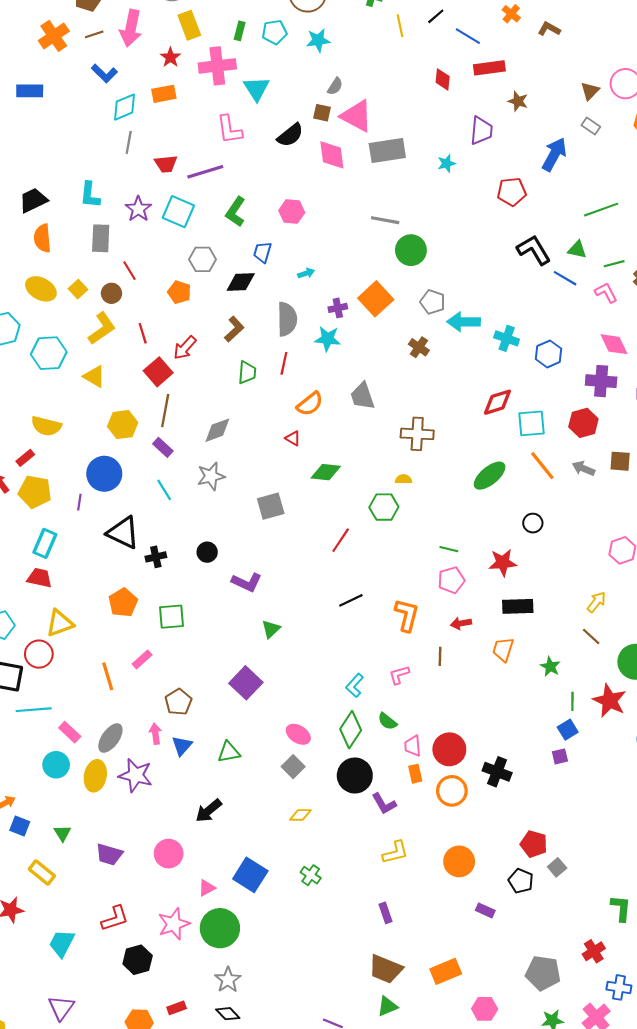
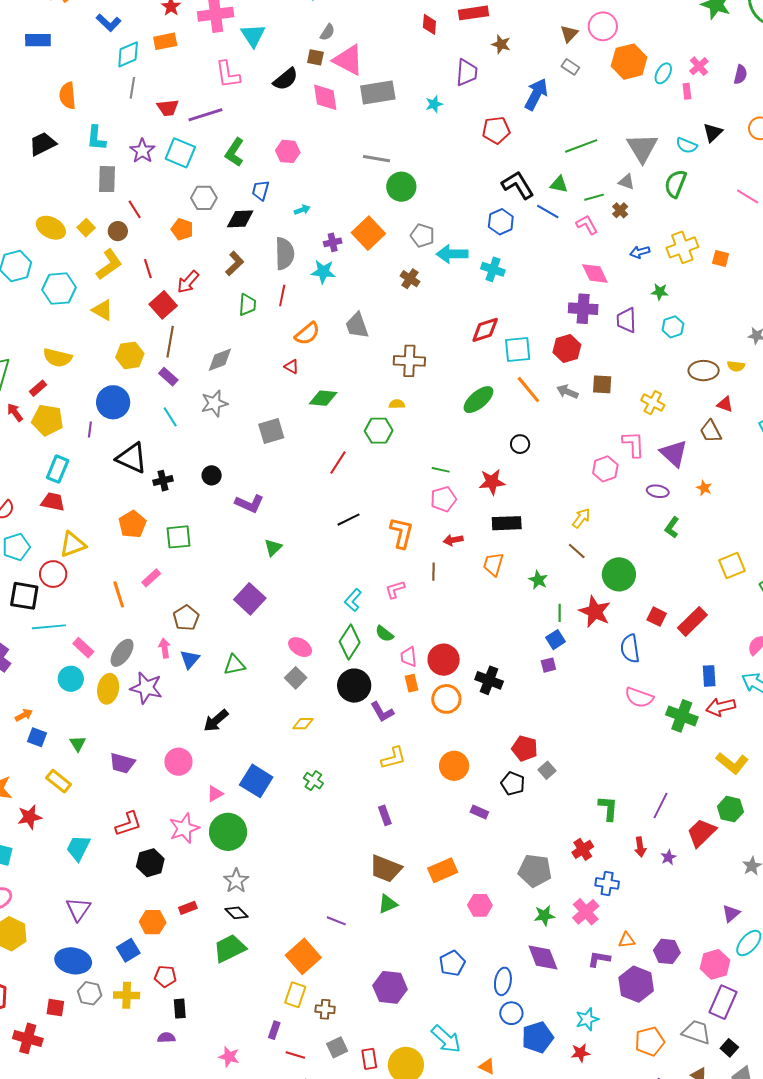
orange semicircle: (42, 238) -> (68, 96), moved
blue hexagon: (549, 354) -> (501, 222), moved

